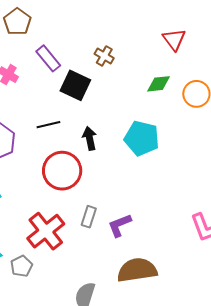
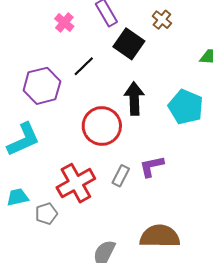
black line: (48, 125) -> (84, 66), moved, turned -40
black arrow: (90, 138) -> (134, 99), size x1.4
purple L-shape: (120, 225) -> (152, 166), moved

